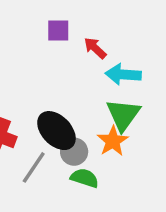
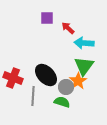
gray circle: (74, 152) -> (66, 87), moved
gray line: (34, 167) -> (33, 96), turned -30

